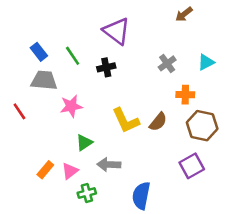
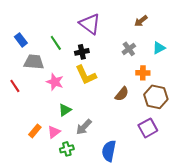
brown arrow: (184, 14) -> (141, 21), moved
blue rectangle: (39, 52) -> (21, 40), moved
pink star: (71, 106) -> (55, 82), turned 30
yellow L-shape: (126, 120) -> (86, 75), moved
gray arrow: (109, 165) -> (84, 127), turned -48

